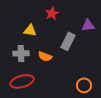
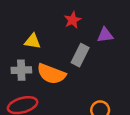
red star: (52, 13) -> (73, 20), moved
orange semicircle: (45, 56) -> (51, 74), size x1.6

